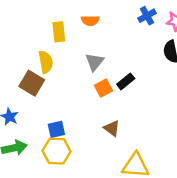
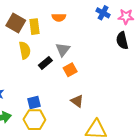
blue cross: (147, 16) -> (103, 13), turned -32
black rectangle: (126, 81) -> (45, 63), moved
brown square: (32, 83) -> (16, 23), moved

